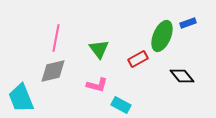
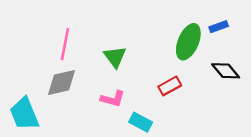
red rectangle: (138, 59) -> (170, 86), moved
black diamond: (182, 76) -> (226, 71), moved

